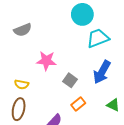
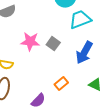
gray square: (70, 80) -> (53, 44), moved

